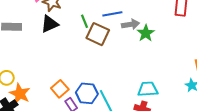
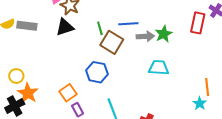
green star: (146, 33) -> (164, 34), moved
cyan trapezoid: (148, 89) -> (159, 68), moved
blue hexagon: (87, 93) -> (97, 72), moved

